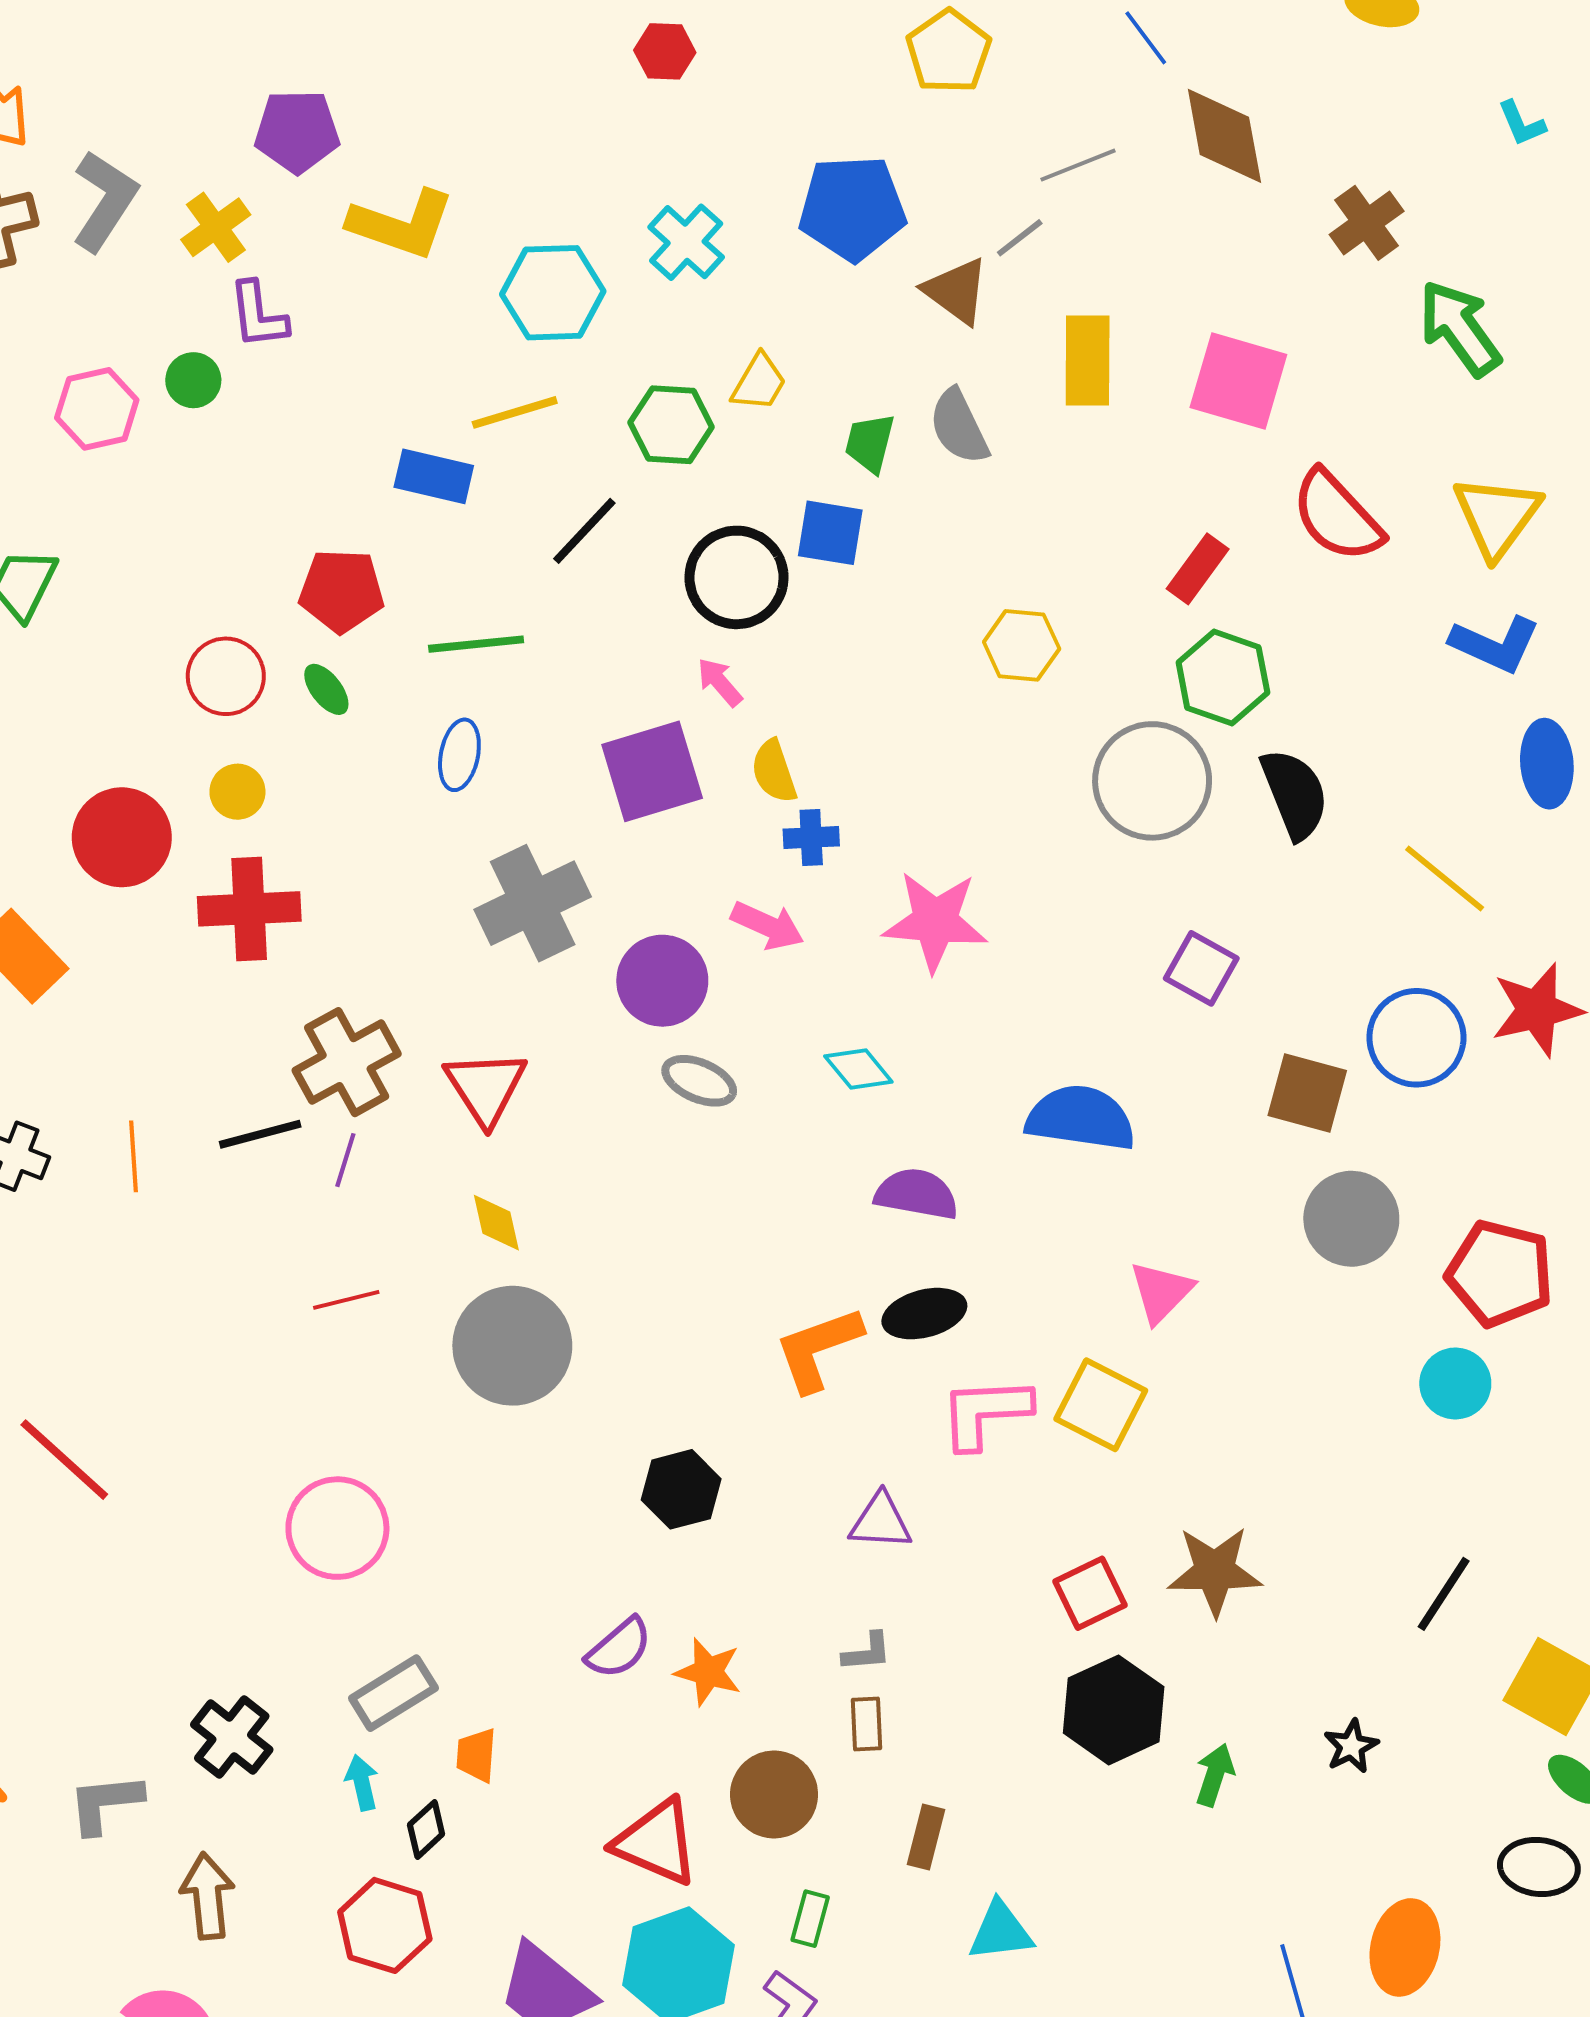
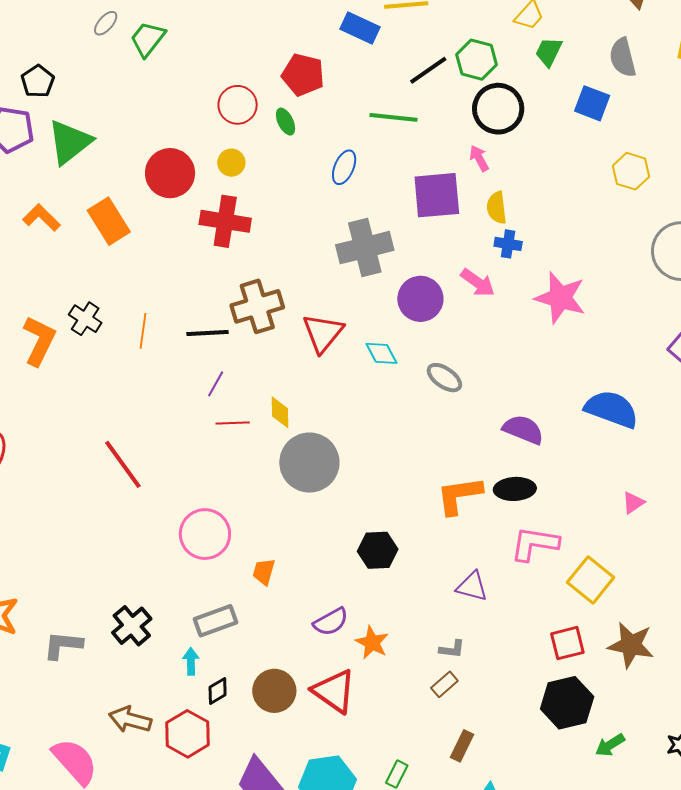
green hexagon: (671, 425) -> (477, 60), moved
green trapezoid: (870, 443) -> (549, 52), moved
blue square: (830, 533) -> (592, 103), moved
green line: (476, 644) -> (393, 117), moved
cyan diamond: (858, 1069) -> (381, 353), moved
gray ellipse: (699, 1081) -> (444, 378), moved
purple line: (345, 1160) -> (216, 384), moved
yellow diamond: (496, 1223) -> (280, 412), moved
pink triangle: (1161, 1292) -> (633, 503), size x0.7
yellow square: (1101, 1405) -> (591, 580), moved
red line: (64, 1460) -> (123, 464), moved
brown rectangle: (867, 1724) -> (444, 684), turned 40
orange trapezoid: (476, 1755) -> (264, 572), moved
green arrow: (1215, 1775) -> (610, 745), turned -152
brown circle: (774, 1794) -> (274, 691), moved
red triangle: (656, 1842) -> (334, 691), moved
brown arrow: (208, 1896) -> (130, 720), moved, turned -81

